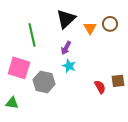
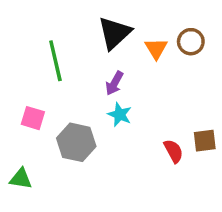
pink square: (19, 68) -> (33, 118), size x0.6

